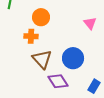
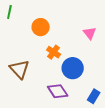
orange cross: (31, 36) -> (54, 52), moved, turned 32
brown triangle: (42, 59) -> (19, 69), moved

